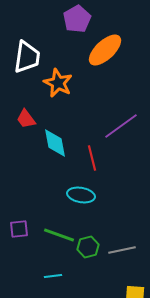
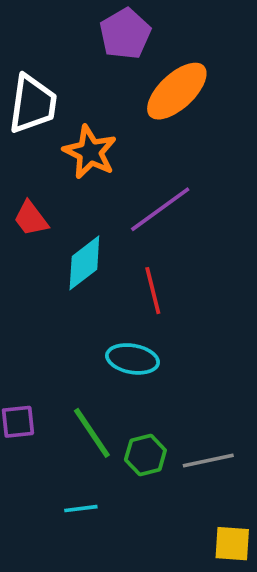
purple line: (121, 126) -> (160, 209), moved
cyan diamond: (55, 143) -> (84, 263), turned 64
green line: (59, 235) -> (92, 433), turned 36

